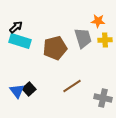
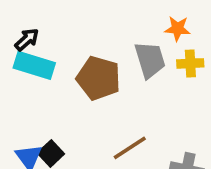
brown pentagon: (55, 48) -> (99, 78), turned 30

